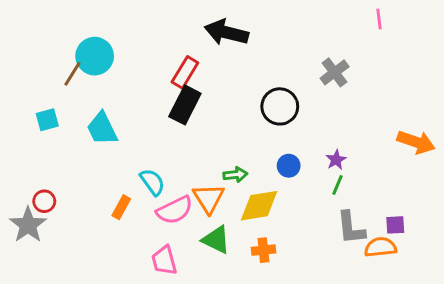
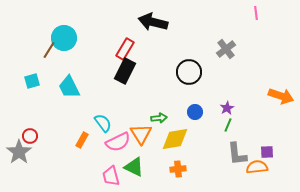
green triangle: (216, 240) -> (134, 167), moved

